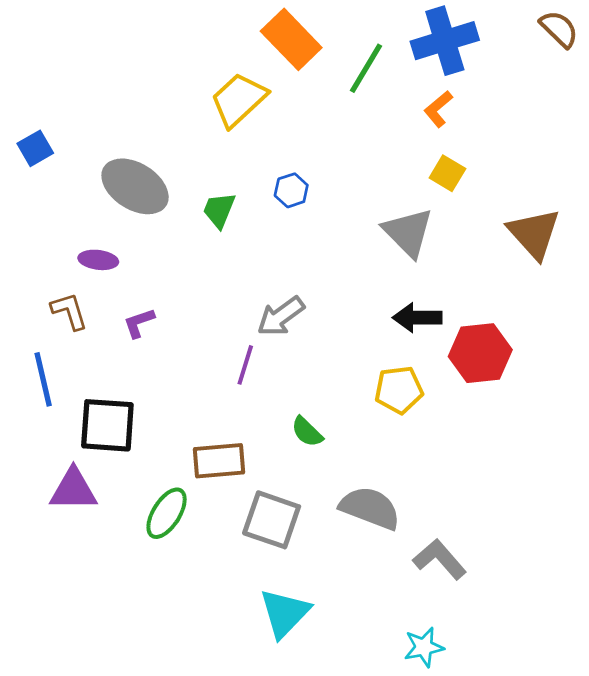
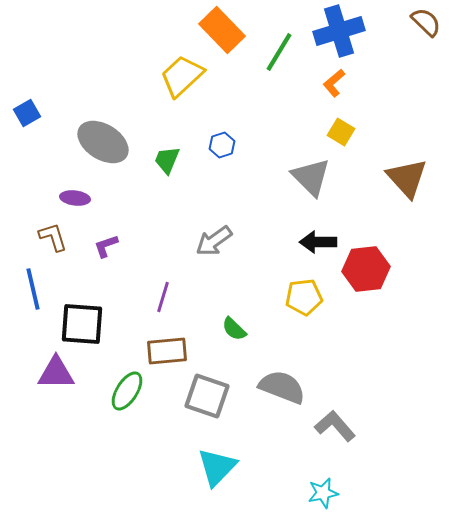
purple line: (245, 365) -> (163, 297), moved

